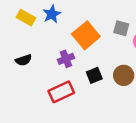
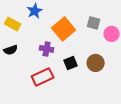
yellow rectangle: (26, 18) -> (13, 24), moved
purple cross: (66, 59) -> (47, 49), turned 32

